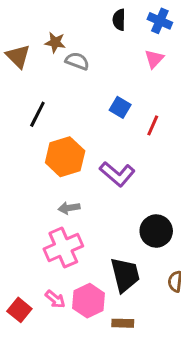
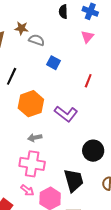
blue square: (120, 107) -> (54, 63), moved
pink cross: (63, 247) -> (32, 164), turned 35
pink arrow: (55, 299) -> (27, 190), moved

